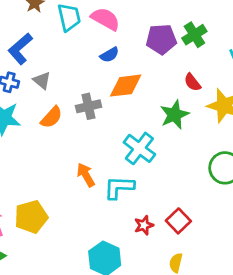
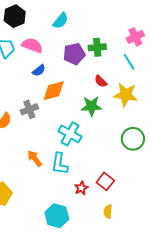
green cross: (194, 35) -> (97, 47), turned 36
green star: (174, 115) -> (91, 106), turned 30
cyan L-shape: (119, 187) -> (60, 164), turned -75

